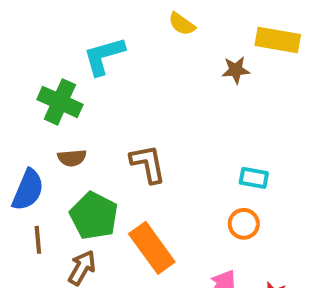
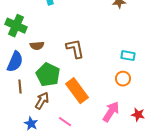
green cross: (60, 102) -> (16, 26), moved

